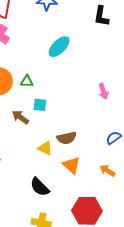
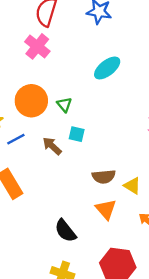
green triangle: (27, 81) -> (64, 105), turned 40
yellow triangle: (45, 148) -> (132, 186), moved

